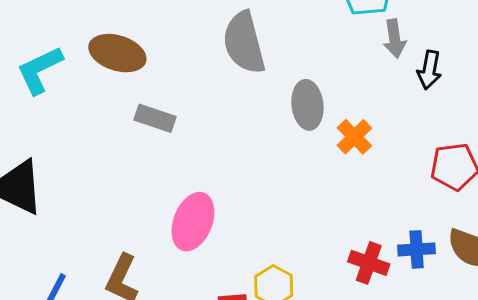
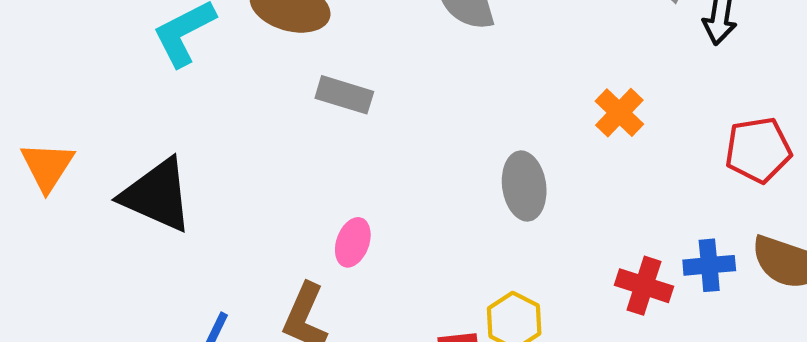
gray ellipse: (307, 105) -> (524, 186), moved
pink ellipse: (193, 222) -> (353, 242), moved, size x0.6

